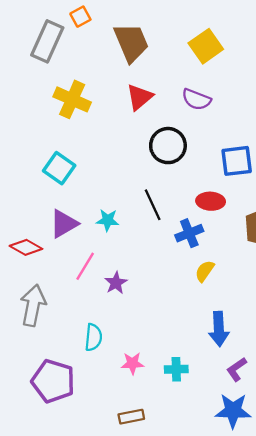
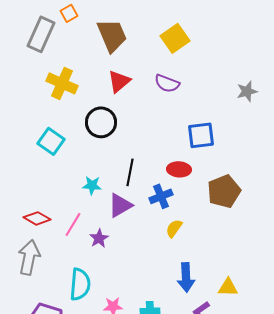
black circle: (168, 146) -> (101, 122), moved
black line: (153, 205) -> (130, 172), turned 36
purple triangle: (64, 224) -> (120, 205), moved
red diamond: (26, 247) -> (37, 218), moved
cyan semicircle: (93, 337) -> (80, 284), size x1.4

